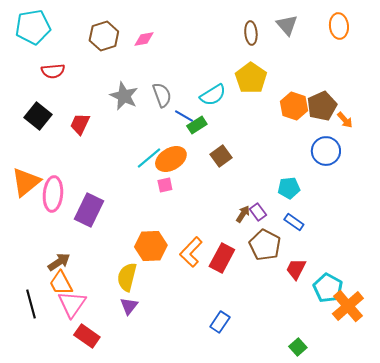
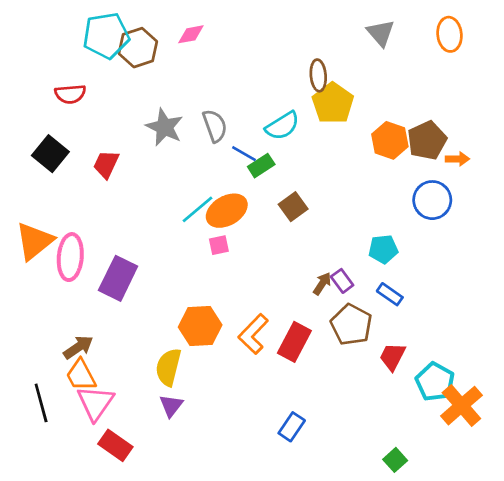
cyan pentagon: (33, 27) -> (106, 36), moved
brown ellipse: (251, 33) -> (318, 75), moved
pink diamond: (144, 39) -> (191, 34), moved
orange arrow: (345, 120) -> (457, 159), turned -48

